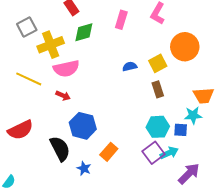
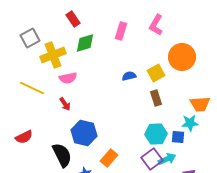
pink semicircle: (66, 69) -> (68, 78), size x0.7
red arrow: (63, 96) -> (65, 104), turned 32
red semicircle: (20, 130) -> (24, 137), size x0.7

